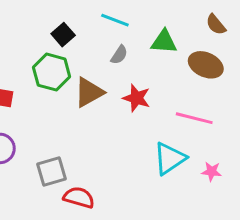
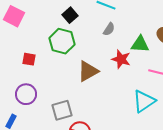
green triangle: (164, 42) -> (140, 44), moved
brown triangle: (89, 92) -> (88, 71), moved

